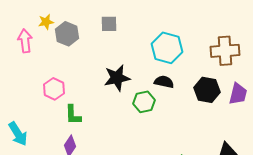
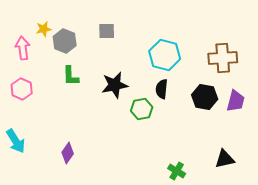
black semicircle: (164, 82) -> (162, 89), turned -96
pink hexagon: (54, 89) -> (22, 89), moved
green L-shape: (73, 115) -> (71, 76), moved

